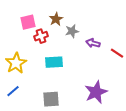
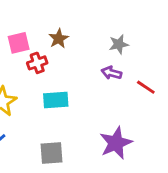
gray star: (72, 31) -> (119, 44), moved

